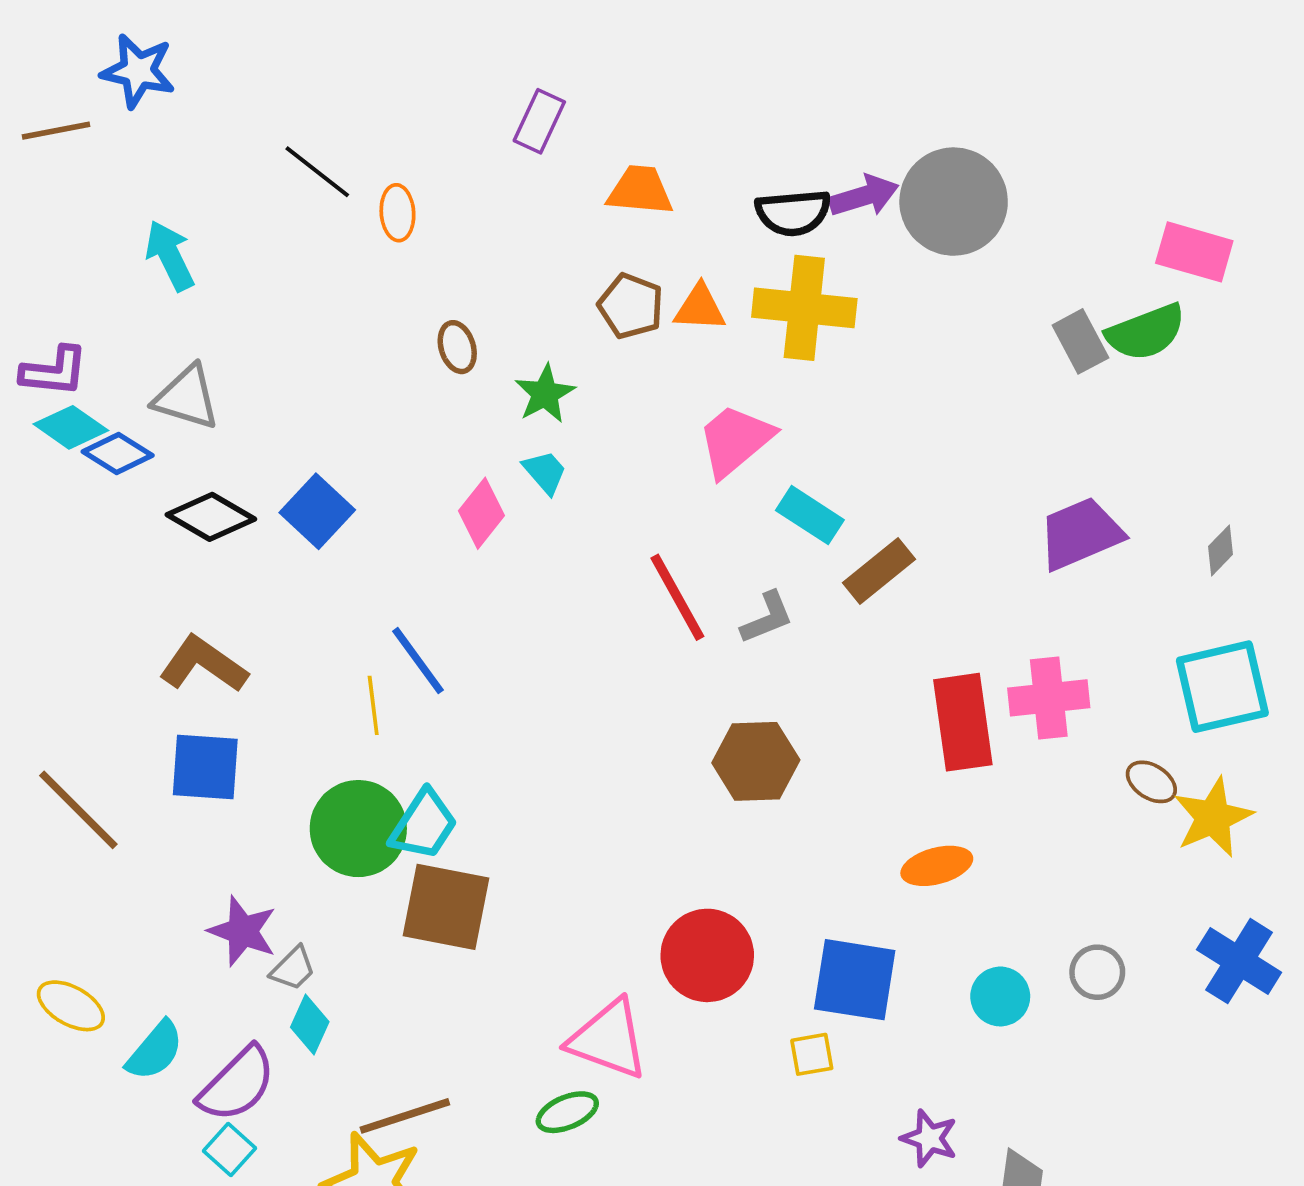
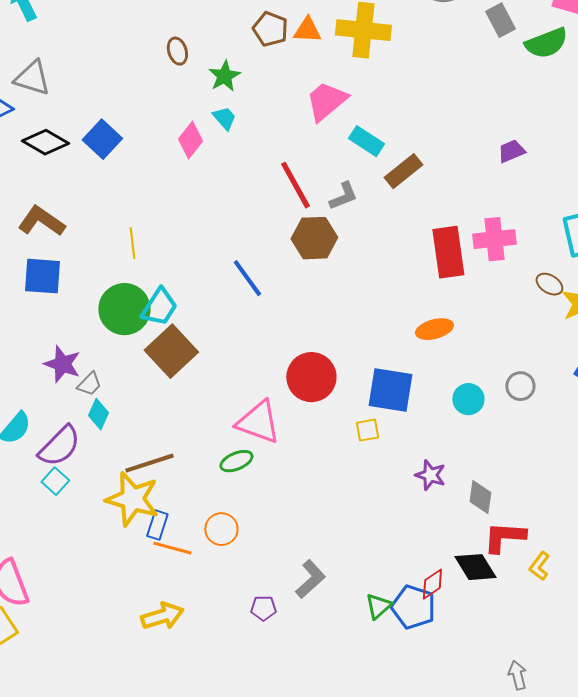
gray rectangle: (1080, 341) -> (500, 20), moved
purple trapezoid: (1080, 534) -> (511, 151), size x0.6
blue line: (418, 661) -> (247, 278), moved
brown hexagon: (756, 761) -> (314, 238), moved
brown square: (446, 907) -> (171, 351), turned 36

